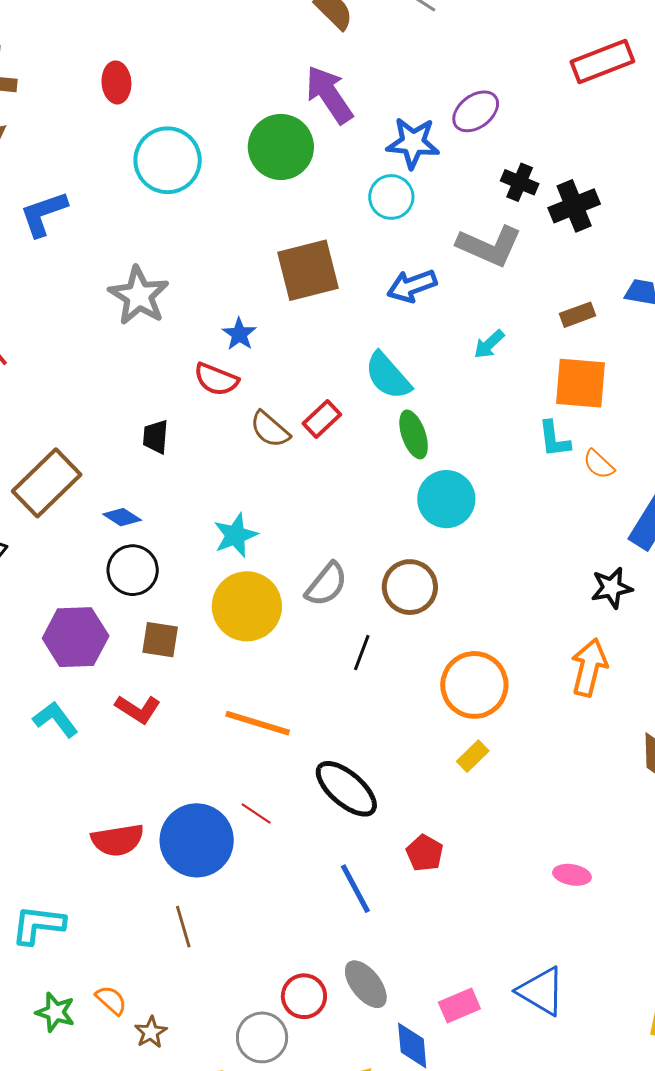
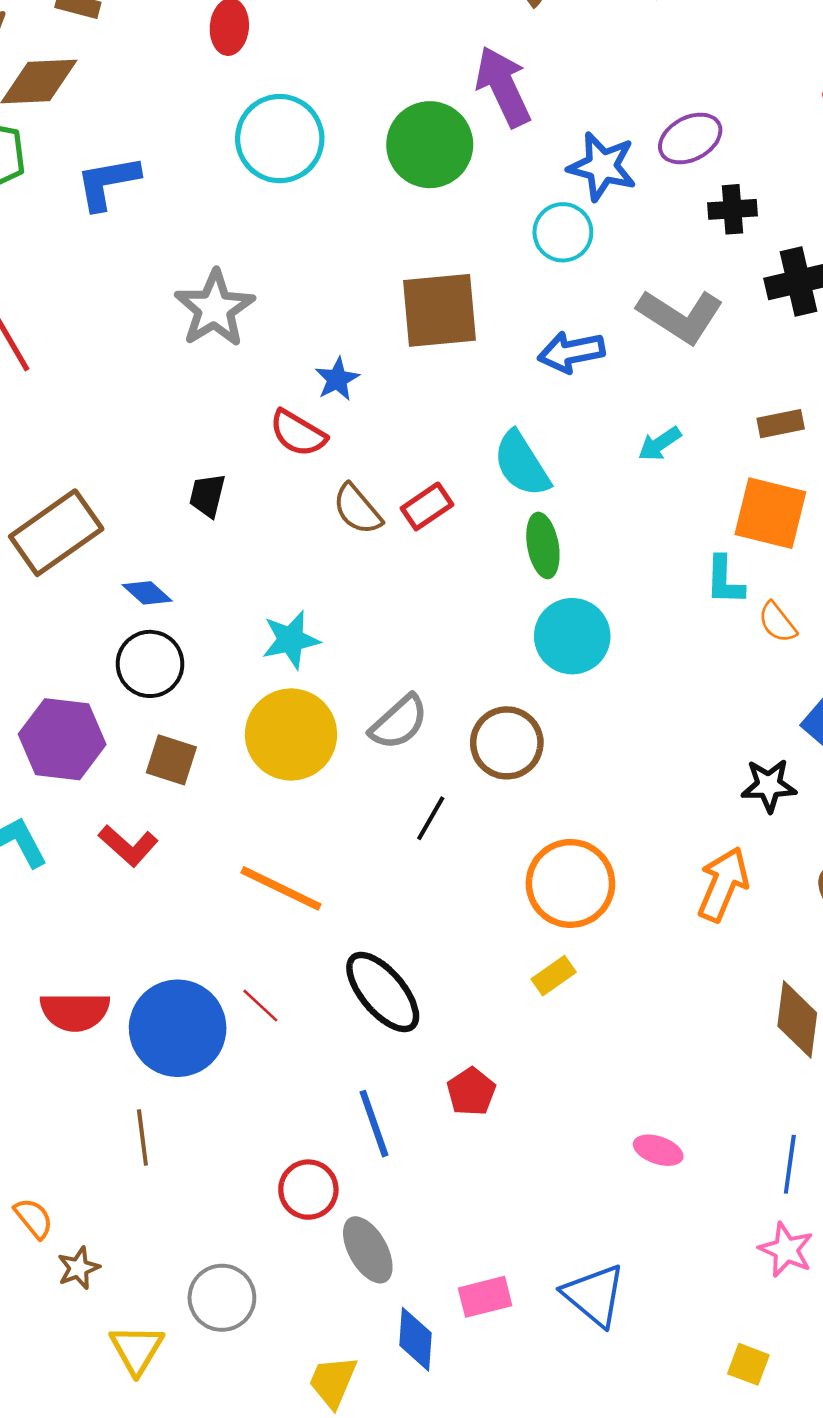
black cross: (520, 182) -> (733, 209), moved, turned -36
red circle: (304, 996) -> (308, 1190), moved

